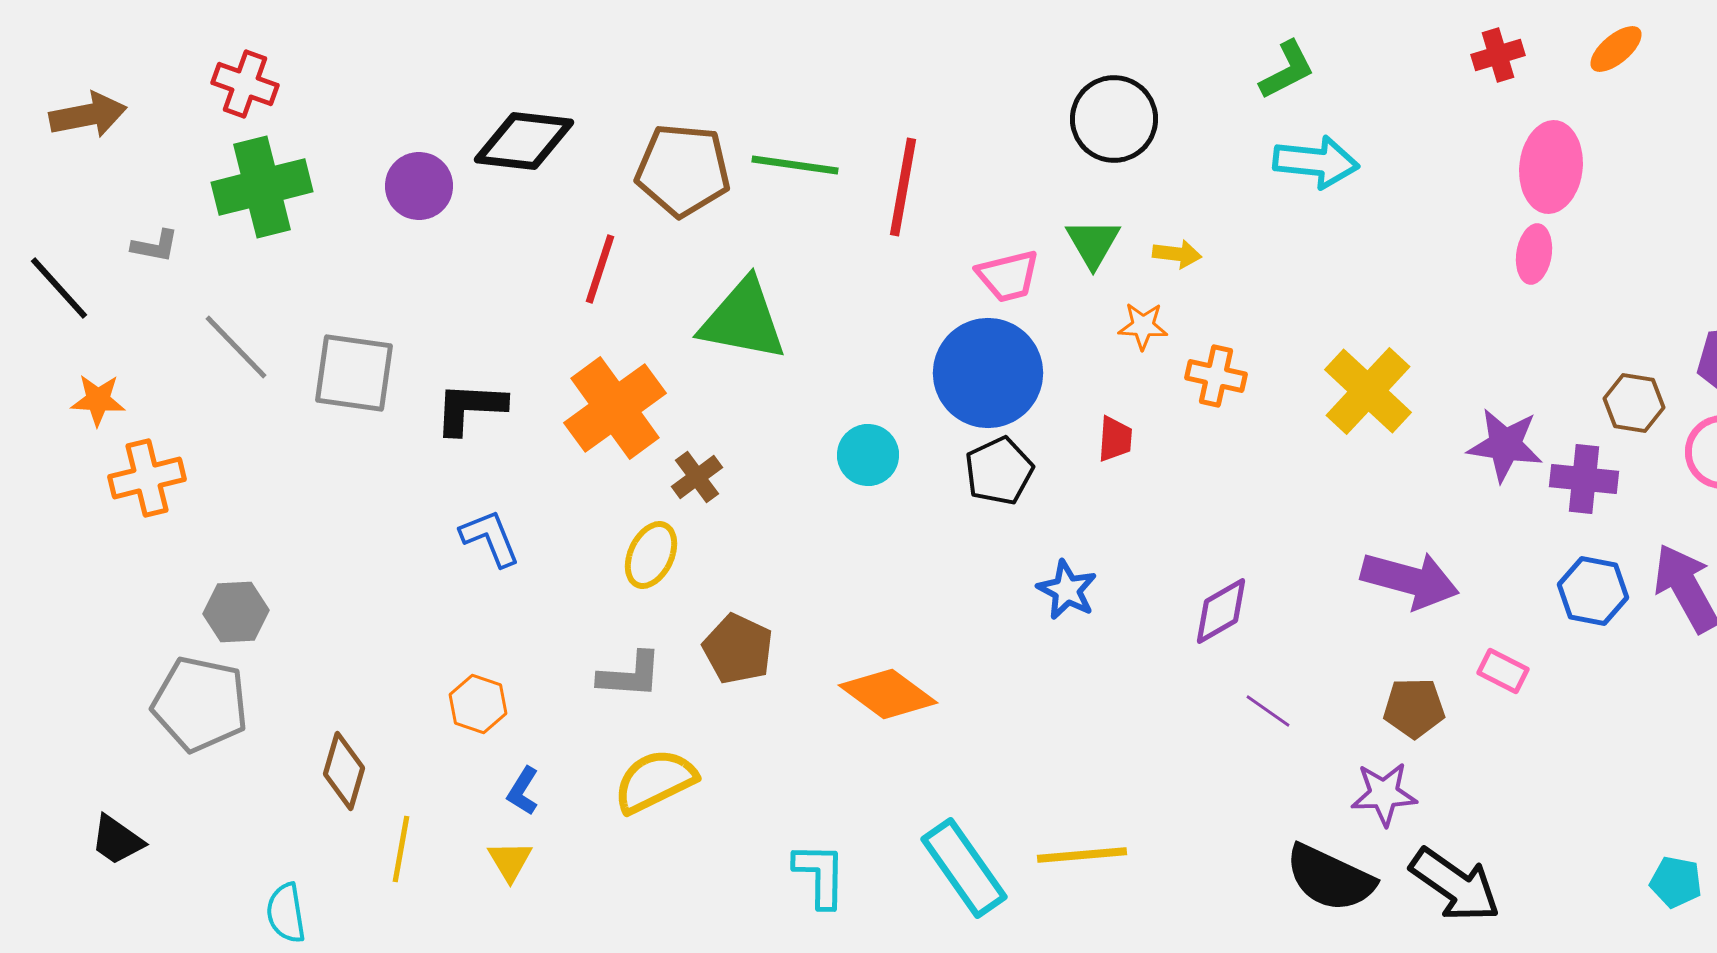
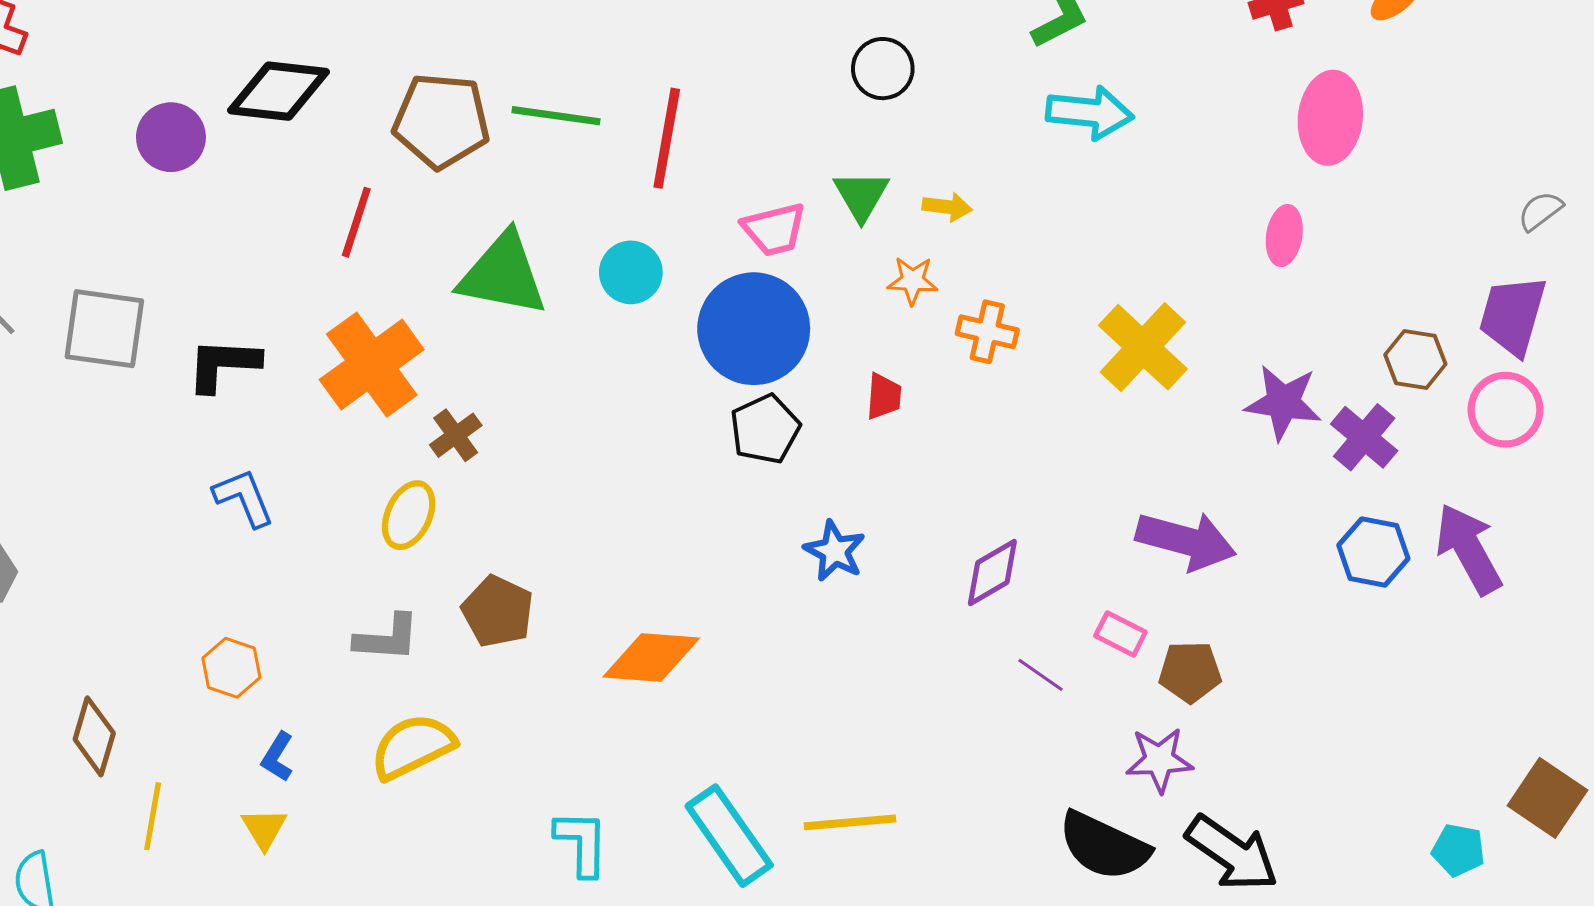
black circle: (1114, 119) -> (883, 69), size x0.7
pink ellipse: (1534, 254) -> (1284, 236), moved
cyan circle: (868, 455) -> (631, 272), moved
purple cross: (1584, 479) -> (1364, 437), turned 34
pink rectangle: (1503, 671) -> (1120, 634), moved
orange diamond: (888, 694) -> (651, 657), turned -32

